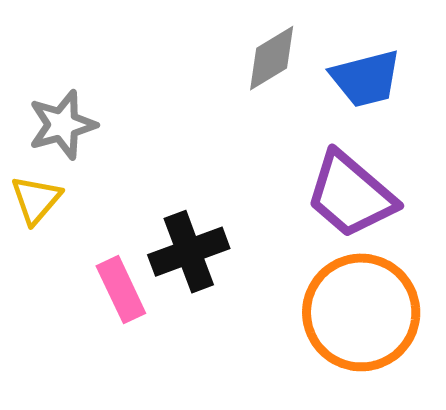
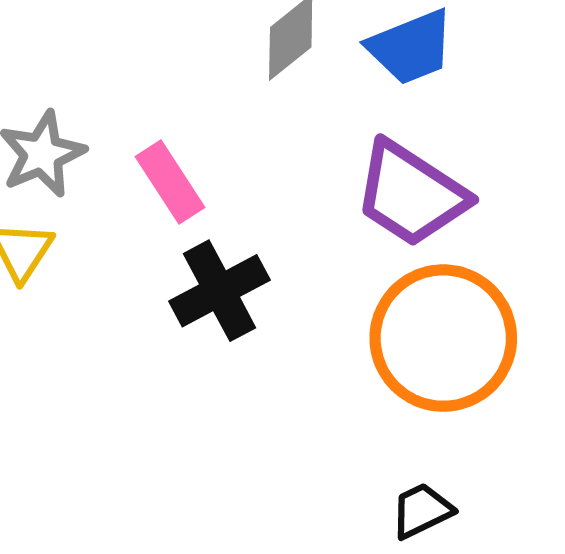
pink rectangle: (121, 290) -> (170, 182), moved

